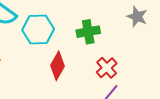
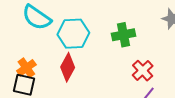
red diamond: (58, 66) -> (68, 67), moved

